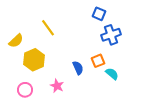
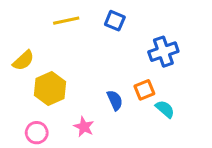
blue square: (99, 14) -> (115, 21), moved
yellow line: (48, 28) -> (66, 21), moved, turned -66

